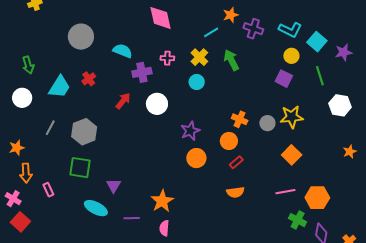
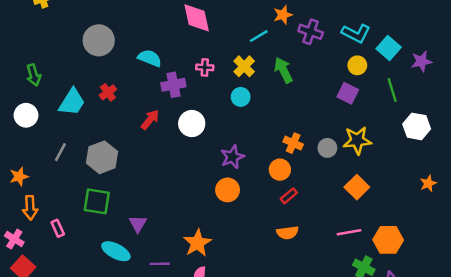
orange circle: (196, 158) -> (228, 190), moved

